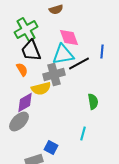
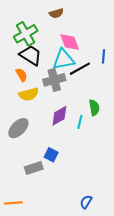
black trapezoid: (31, 50) -> (31, 55), turned 145
yellow semicircle: (41, 88) -> (29, 94), moved
purple diamond: (25, 102) -> (59, 116), moved
cyan line: (83, 134) -> (80, 122), moved

